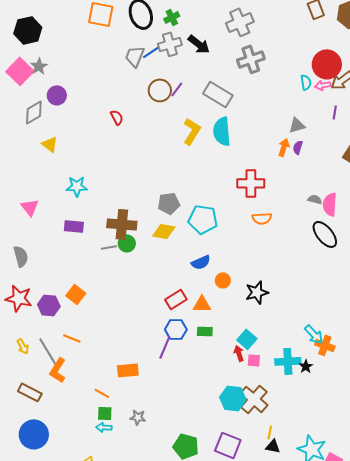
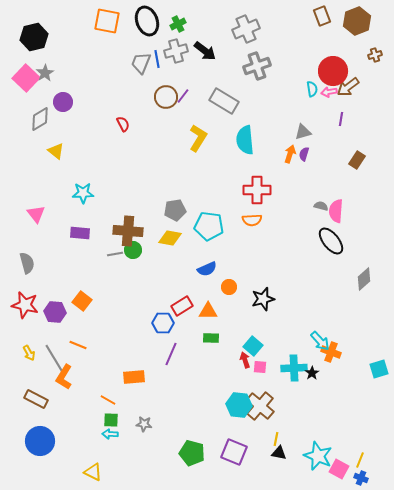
blue line: (151, 52) -> (157, 59), turned -66
cyan semicircle: (222, 131) -> (245, 140), moved
orange semicircle: (262, 218) -> (252, 220), moved
blue hexagon: (176, 329) -> (163, 323), moved

